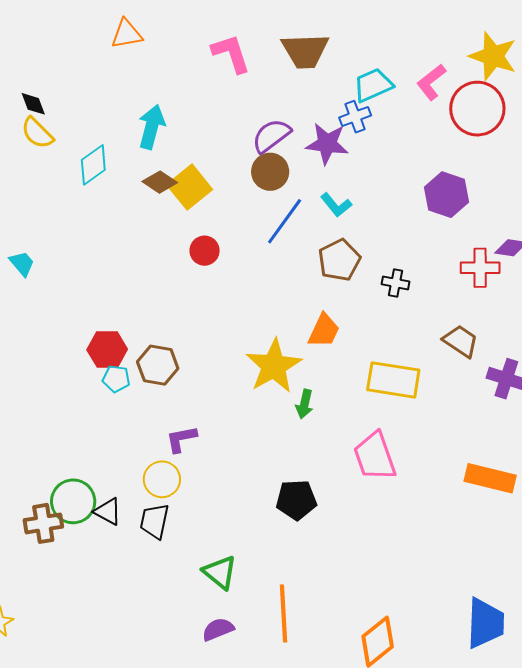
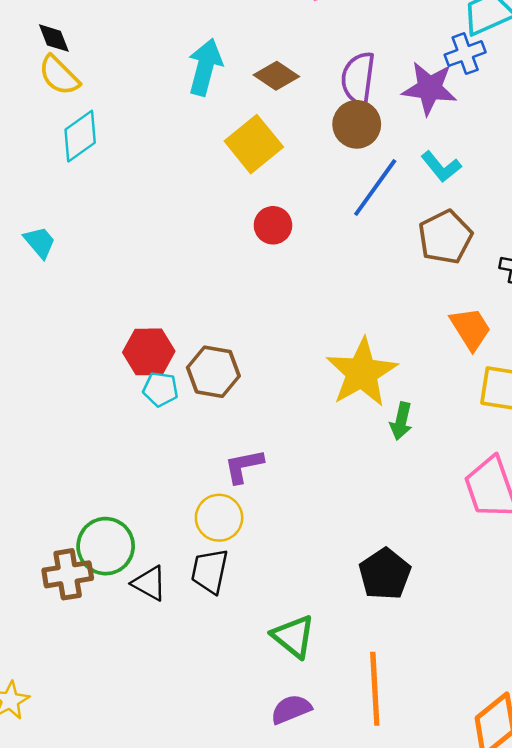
purple semicircle: (271, 136) -> (358, 78), turned -45
cyan diamond: (93, 165) -> (80, 136), moved
brown diamond: (160, 182) -> (276, 76), moved
orange trapezoid: (324, 331) -> (471, 329), moved, turned -57
black pentagon: (296, 500) -> (385, 574), moved, turned -30
black triangle: (108, 512) -> (149, 583), moved

